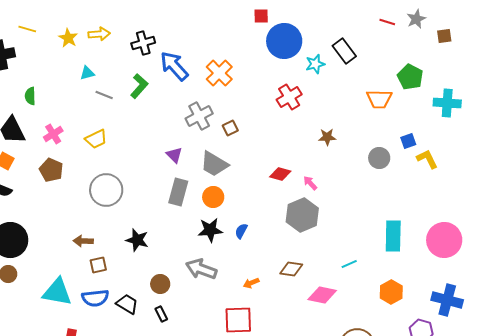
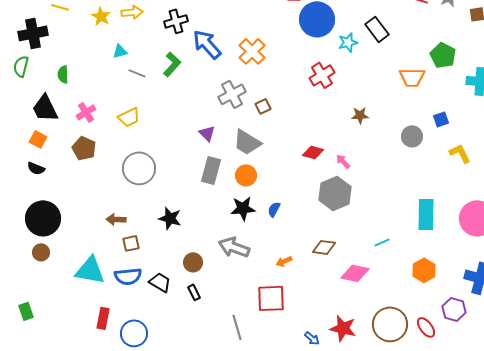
yellow L-shape: (427, 159) -> (460, 153), moved

